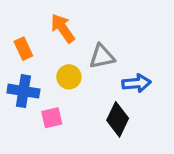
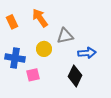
orange rectangle: (23, 49) -> (12, 22), moved

